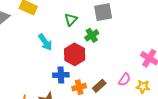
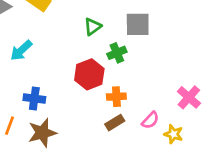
cyan arrow: (45, 42) -> (21, 50), moved, turned 72
blue cross: (61, 75) -> (34, 98), moved
orange cross: (79, 87) -> (116, 97), moved

